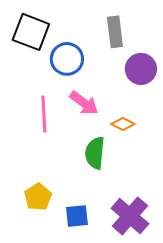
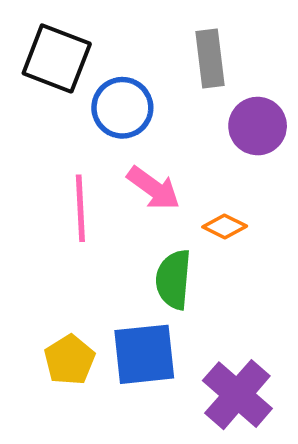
blue square: (77, 216) -> (144, 354), moved, size x1.5

